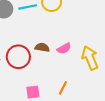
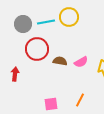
red circle: (18, 57) -> (37, 49), moved

